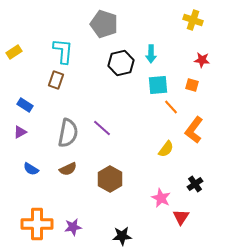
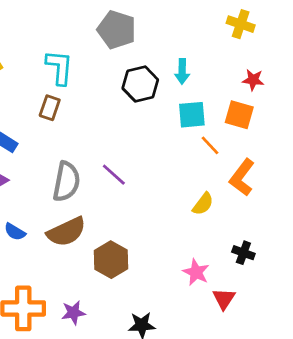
orange square: (192, 85) -> (239, 115), size x1.5
brown semicircle: (68, 169) -> (66, 232), size x1.6
brown hexagon: (110, 179) -> (111, 260), moved
black cross: (195, 184) -> (243, 253), turned -35

